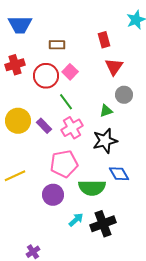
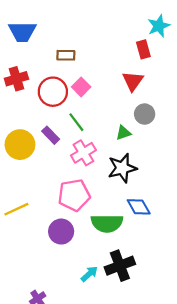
red rectangle: (104, 40) -> (143, 49), moved
purple rectangle: (44, 126) -> (51, 135), moved
cyan arrow: (76, 220) -> (89, 274), moved

